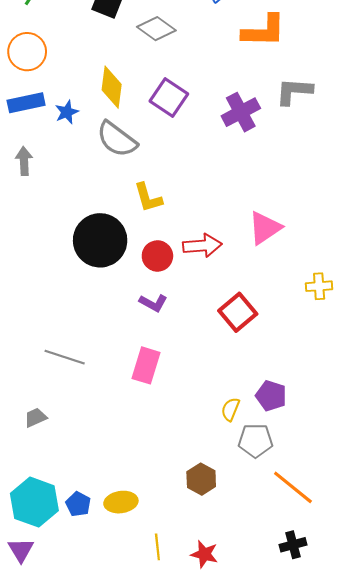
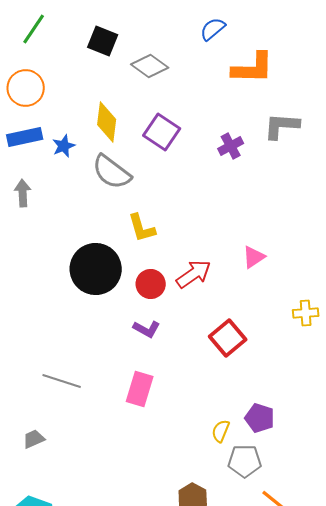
purple cross: (241, 112) -> (231, 146), size x0.7
pink triangle: (265, 228) -> (254, 257), size x0.7
red arrow: (202, 246) -> (194, 274), turned -30

